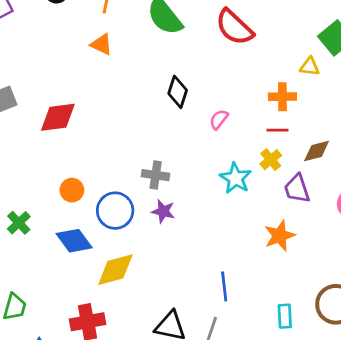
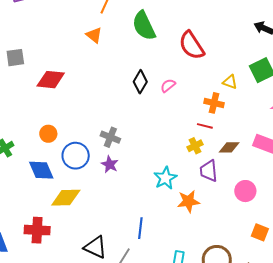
yellow triangle: (310, 67) -> (230, 82), moved
pink semicircle: (219, 119) -> (168, 86), moved
cyan star: (236, 178) -> (165, 178), moved

